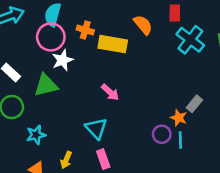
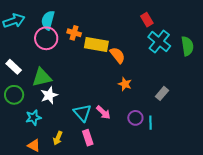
red rectangle: (175, 13) -> (147, 20), turned -32
orange semicircle: (143, 25) -> (117, 55), moved
white star: (62, 60) -> (49, 95), moved
pink arrow: (110, 92) -> (103, 112), moved
orange star: (179, 118) -> (125, 84), moved

